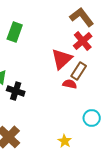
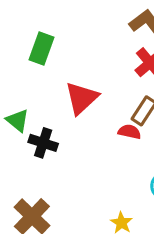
red triangle: (62, 59) -> (82, 98), moved

